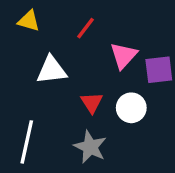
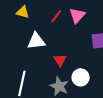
pink triangle: (124, 56) -> (77, 15), moved
white circle: (131, 108) -> (81, 77), moved

